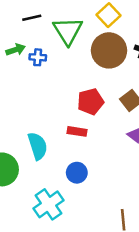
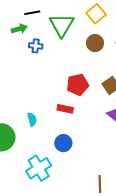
green arrow: (16, 50) -> (19, 29), moved
brown circle: (109, 50) -> (95, 43), size x0.6
cyan semicircle: (38, 146) -> (32, 119), size x0.6

